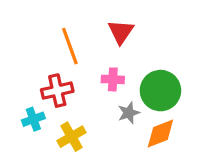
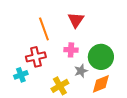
yellow cross: (71, 137) -> (60, 86), moved

